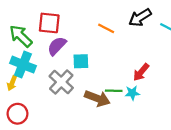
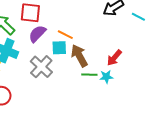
orange line: (106, 28) -> (65, 35), moved
brown arrow: (97, 98) -> (79, 56), moved, turned -140

